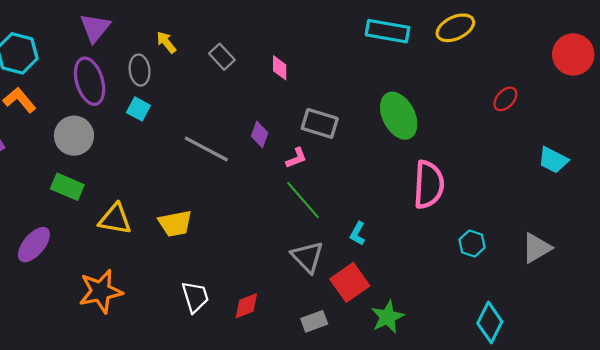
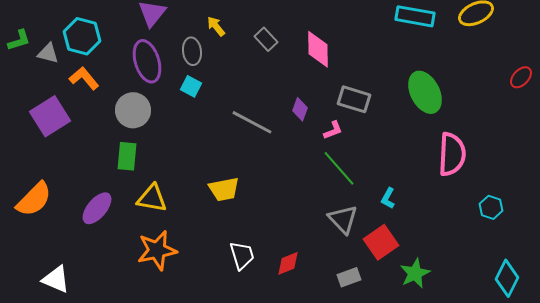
pink diamond: (280, 68) -> (318, 49), size x1.6
green rectangle: (67, 187) -> (127, 156), turned 72
yellow triangle: (115, 219) -> (152, 198), moved

